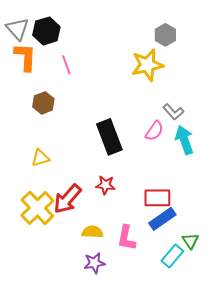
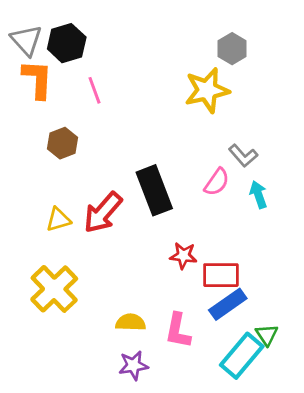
cyan arrow: (184, 140) -> (258, 194), size x0.7
red star: (105, 185) -> (183, 256), moved
red arrow: (67, 199) -> (103, 213), moved
cyan rectangle: (172, 256) -> (242, 356), size x1.4

